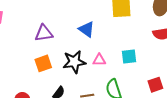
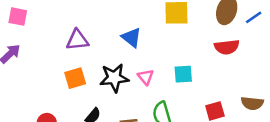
pink triangle: (99, 60) -> (146, 77), turned 48

